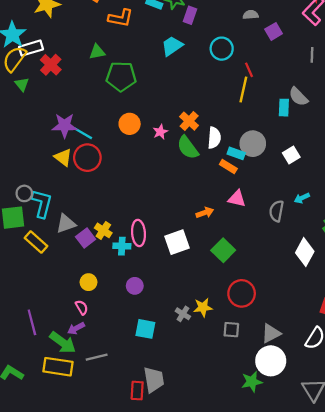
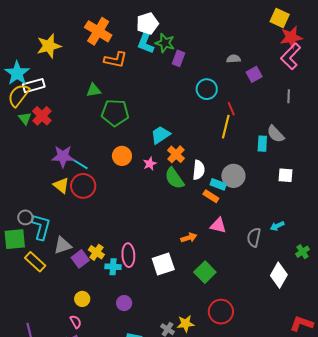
cyan trapezoid: (172, 46) -> (161, 135), moved
red cross: (51, 65) -> (42, 116), moved
white square: (291, 155) -> (286, 175), moved, turned 35

